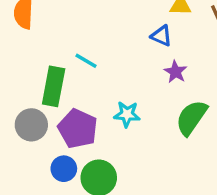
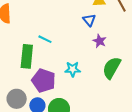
blue triangle: (161, 36) -> (89, 20), turned 32
gray circle: (31, 125) -> (17, 99), moved

